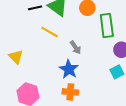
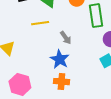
yellow line: (50, 32) -> (40, 23), turned -36

